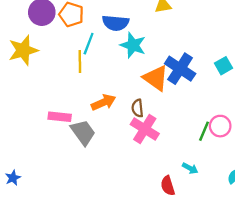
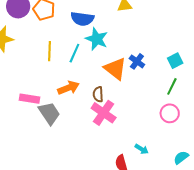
cyan line: (89, 44) -> (74, 53), moved
blue cross: (180, 69) -> (137, 61), size x0.6
green line: (204, 131) -> (172, 86), moved

